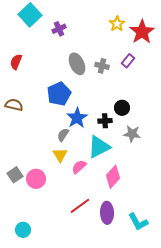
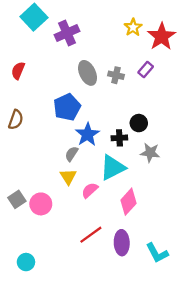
purple cross: (59, 29) -> (67, 33), size x1.5
brown semicircle: (14, 105) -> (16, 120), turned 96

